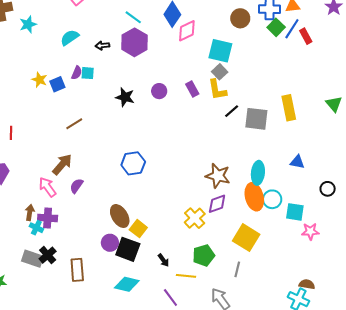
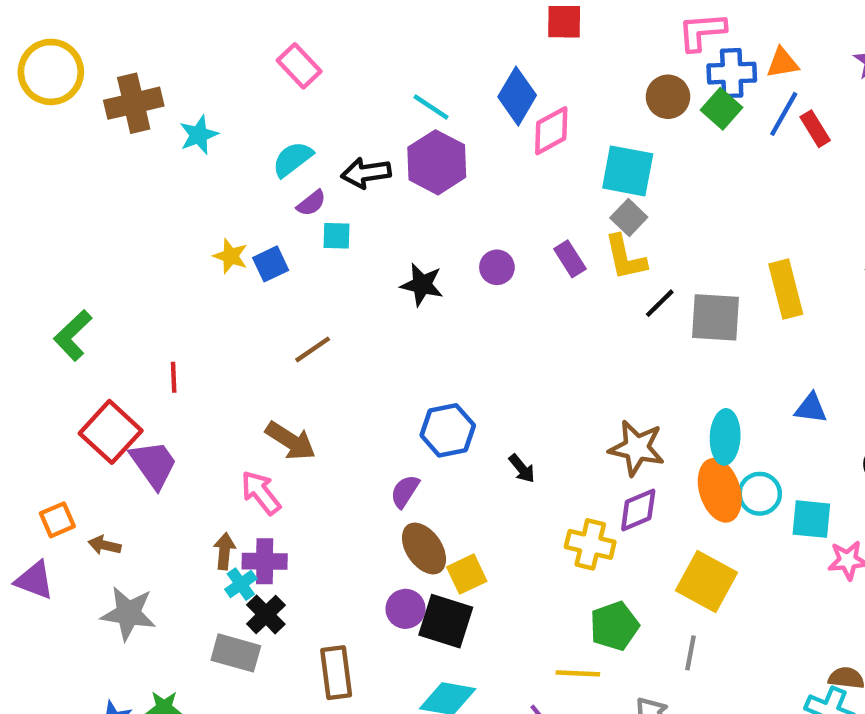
green square: (276, 27) -> (722, 109), moved
black arrow: (102, 45) -> (366, 173), size x1.5
purple semicircle: (77, 73) -> (311, 203), moved, turned 32
brown arrow: (62, 164) -> (291, 441), turned 85
purple semicircle: (77, 186) -> (405, 491), moved
yellow cross: (195, 218) -> (590, 544), turned -30
cyan cross: (36, 228) -> (241, 584), turned 32
yellow square: (138, 229) -> (467, 574), turned 30
black cross: (48, 255) -> (266, 614), moved
black arrow: (163, 260) -> (522, 468), moved

